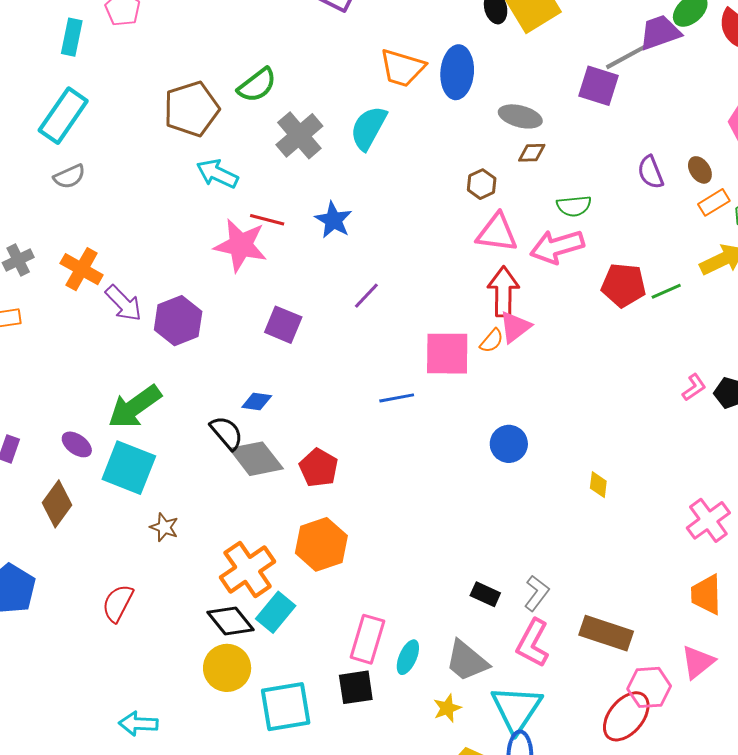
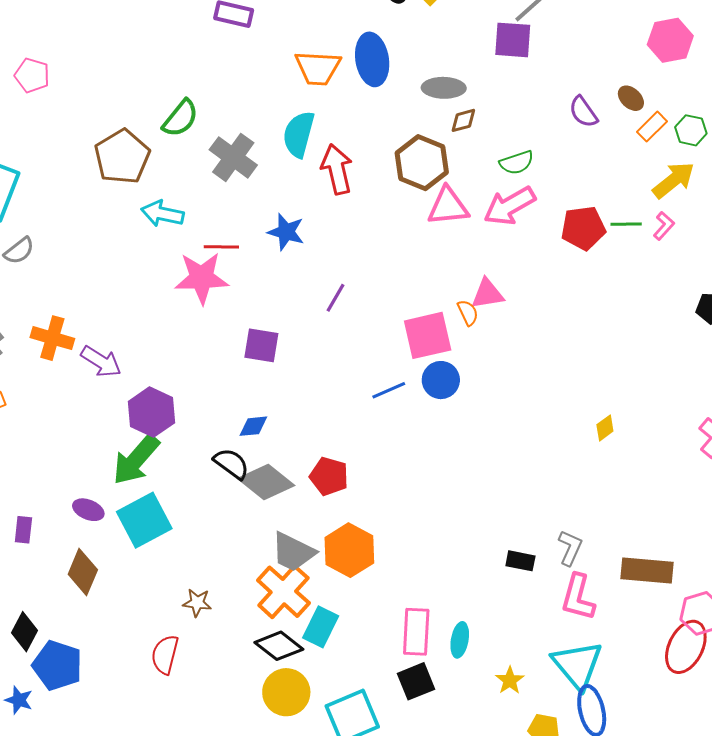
brown hexagon: (482, 184) -> (422, 163), size x1.8
green line: (666, 291) -> (626, 224), turned 36
red arrow: (503, 292) -> (337, 169), moved
purple hexagon: (178, 321) -> (151, 412), moved
pink triangle: (515, 327) -> (487, 294), turned 42
orange semicircle: (492, 341) -> (468, 313), turned -52
pink L-shape: (694, 387) -> (664, 226), moved
blue circle: (509, 444) -> (441, 380), moved
cyan square: (129, 468) -> (144, 520), turned -36
yellow diamond: (598, 485) -> (605, 428), turned 60
brown star: (164, 527) -> (197, 603), moved
gray trapezoid: (467, 661) -> (293, 552), moved

